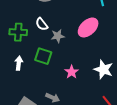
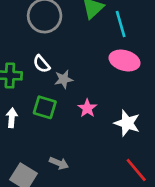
pink ellipse: (88, 27) -> (125, 61), moved, turned 60
pink star: (72, 72) -> (87, 108), moved

